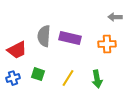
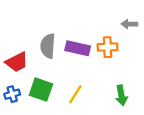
orange cross: (107, 44) -> (108, 47), moved
green square: (38, 74) -> (41, 90), size x1.5
green arrow: (97, 79) -> (121, 95), moved

